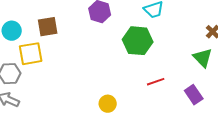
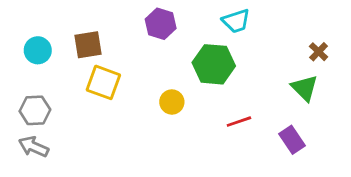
yellow square: (31, 54) -> (103, 82), moved, turned 30
yellow circle: (108, 104) -> (172, 102), moved

